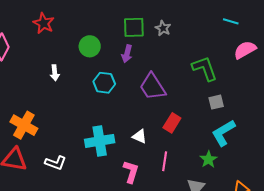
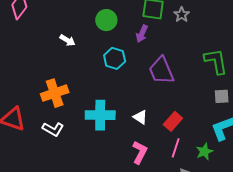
white arrow: (55, 73) -> (67, 40), turned -63
red rectangle: (172, 123) -> (173, 121), moved
orange cross: (24, 125) -> (55, 93), moved, turned 32
pink line: (165, 161) -> (176, 148), moved
pink L-shape: (131, 172) -> (140, 152), moved

